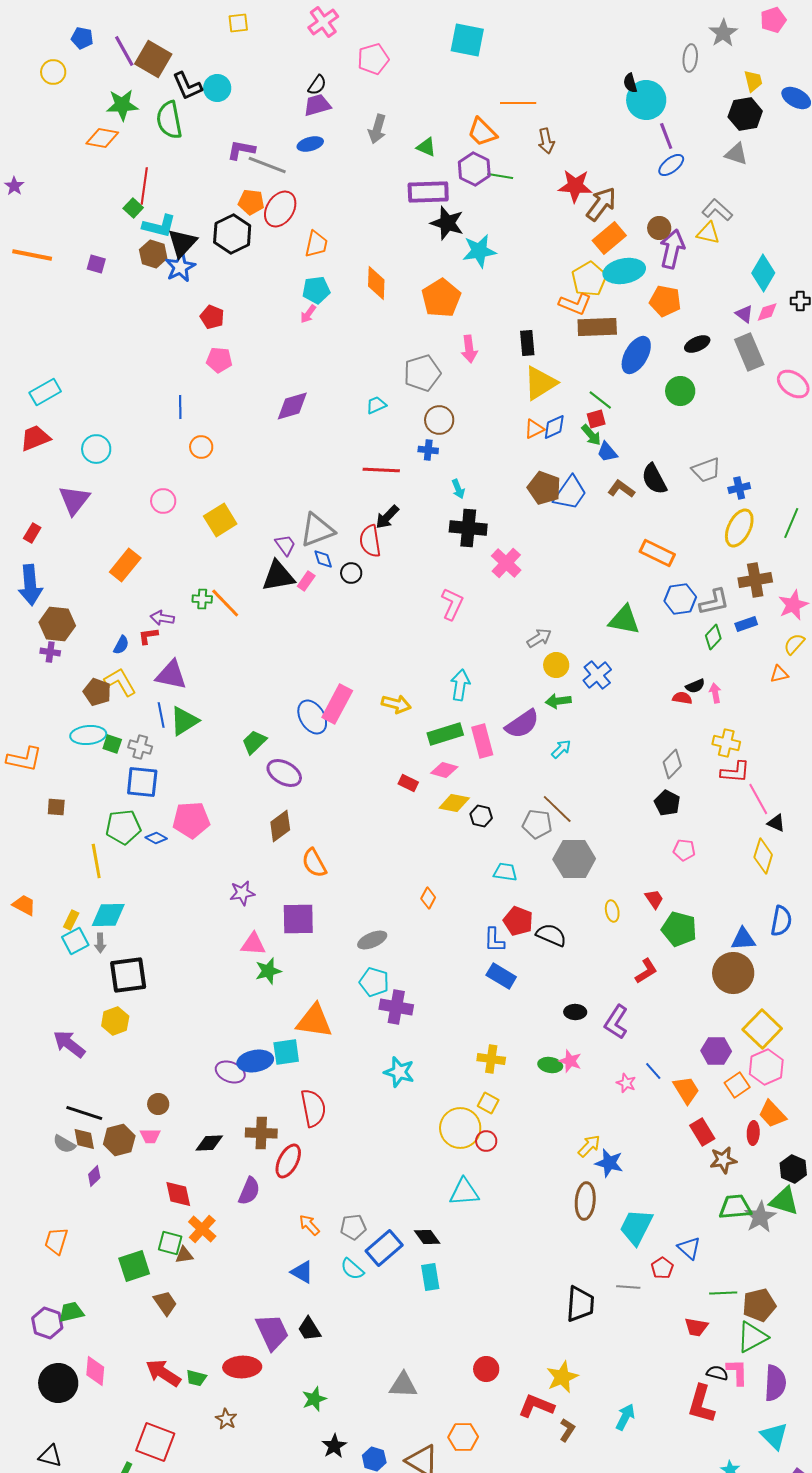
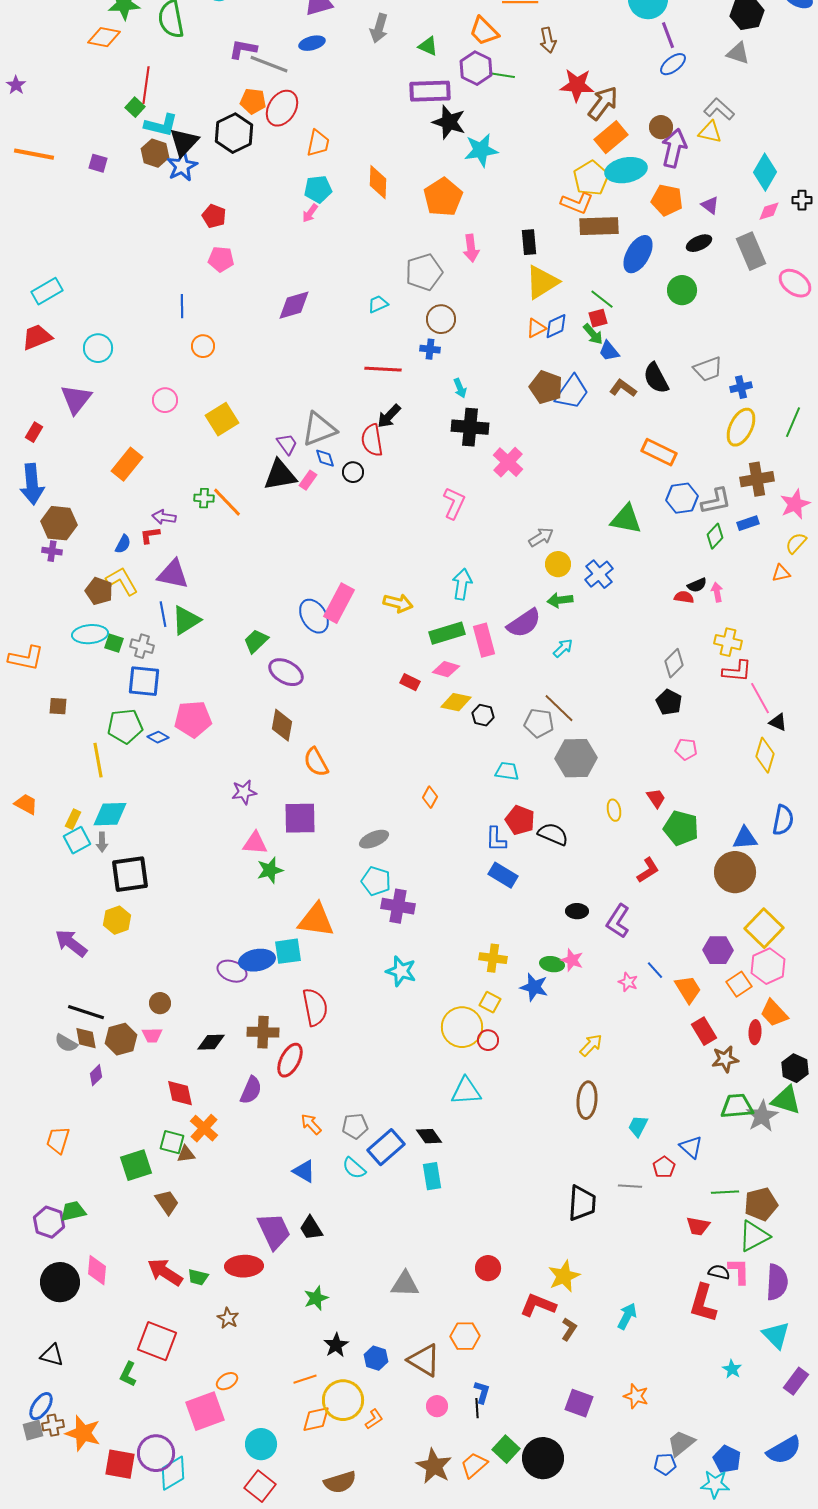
purple triangle: (744, 314) -> (710, 205), moved
brown diamond: (280, 826) -> (282, 725), turned -44
blue star: (609, 1163) -> (534, 987), moved
cyan trapezoid: (636, 1227) -> (638, 1126), size x0.6

